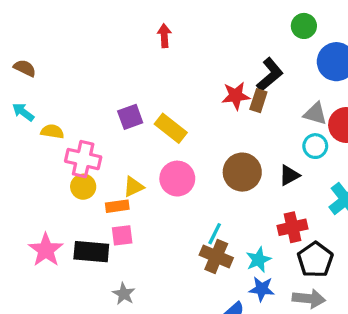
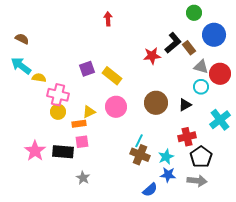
brown rectangle: (258, 101) -> (189, 48), moved, turned -56
cyan arrow: (23, 112) -> (21, 66), size x1.5

